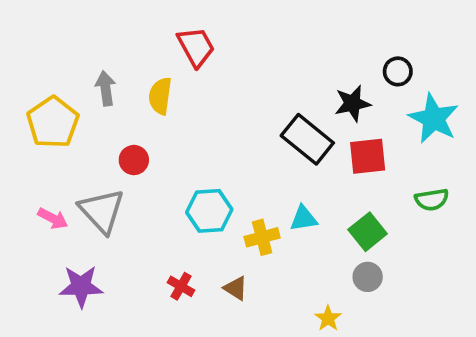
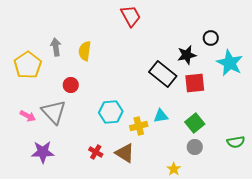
red trapezoid: (196, 47) -> (131, 16), moved
green semicircle: (432, 200) -> (236, 142), moved
brown triangle: (236, 288) -> (125, 153), size x1.5

